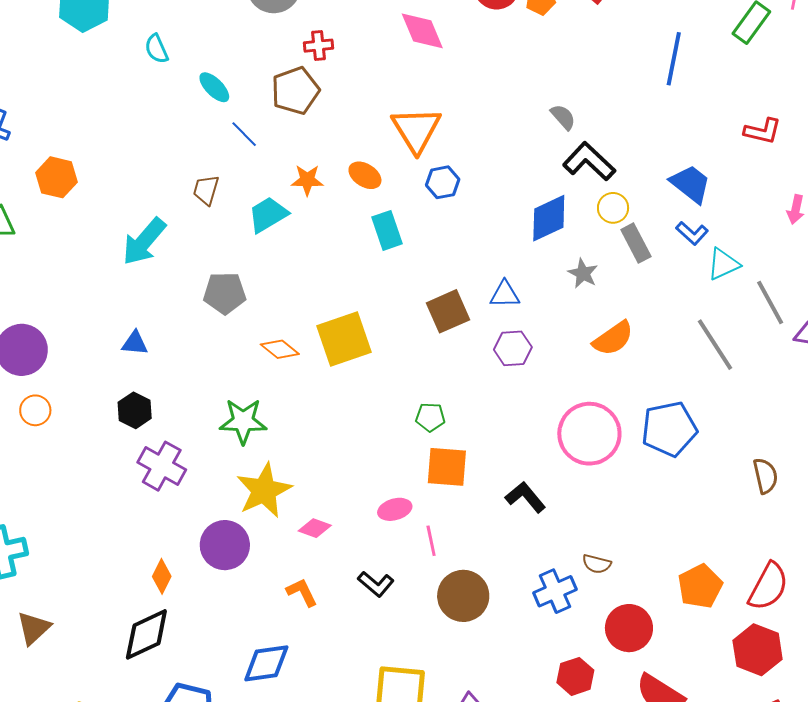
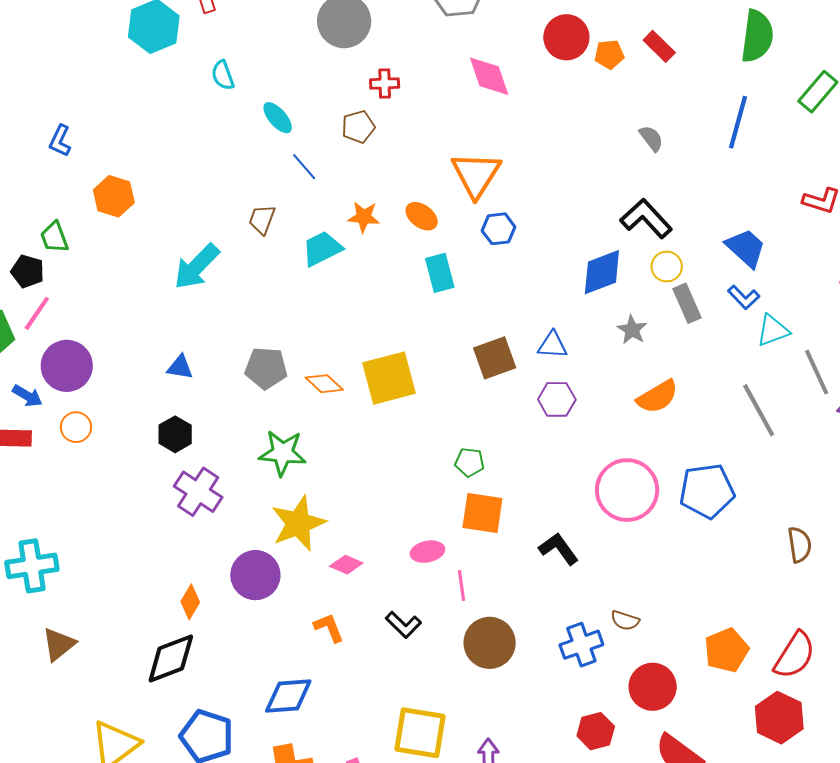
brown pentagon: (295, 91) -> (358, 127), size x0.7
gray semicircle: (563, 117) -> (651, 138), moved
gray pentagon: (225, 293) -> (266, 368), moved

